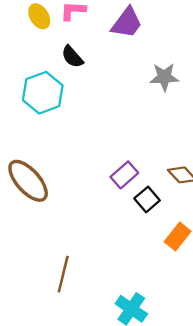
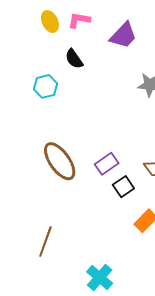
cyan hexagon: (43, 93) -> (46, 86), size x0.7
brown ellipse: (28, 181) -> (60, 161), moved

